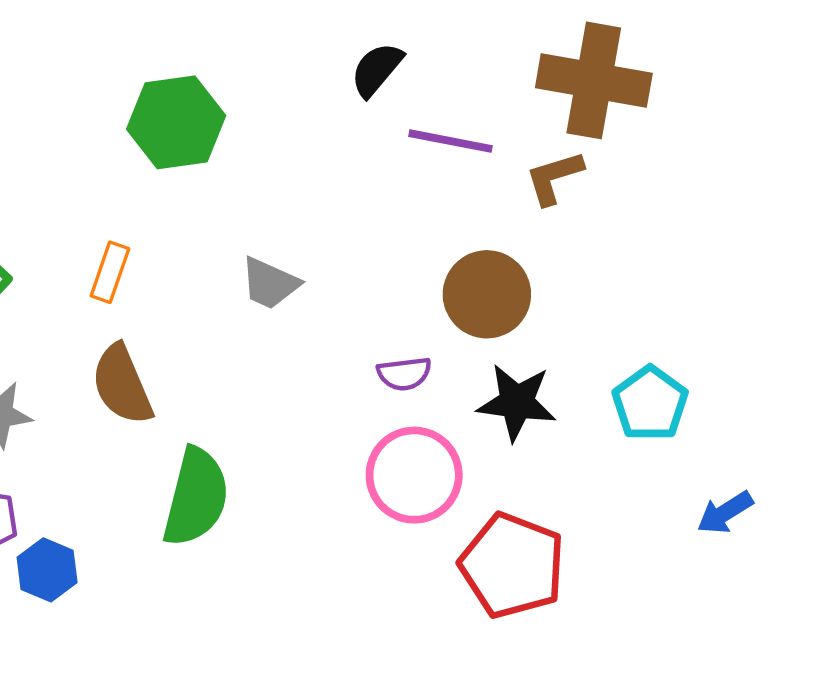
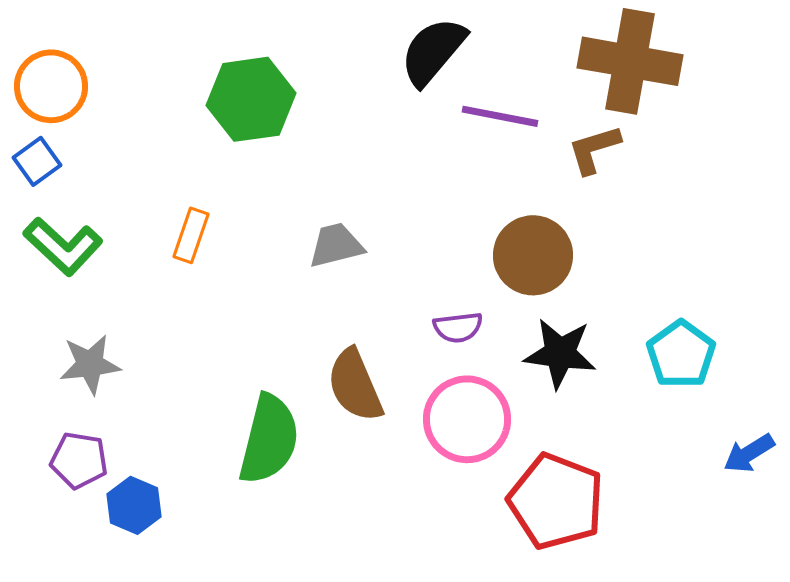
black semicircle: (377, 69) -> (433, 51), size x1.4
gray trapezoid: (270, 283) -> (336, 245), turned 142
brown semicircle: (122, 385) -> (355, 385), moved

